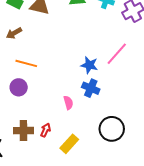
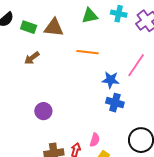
orange line: (26, 63) -> (88, 52), moved
pink semicircle: (68, 103) -> (95, 140), moved, turned 40

